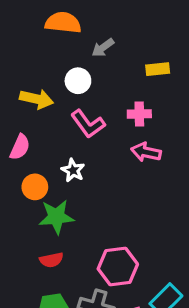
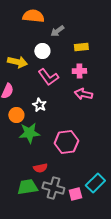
yellow rectangle: (158, 69) -> (81, 47), moved
red semicircle: (51, 260) -> (40, 168), moved
pink hexagon: (118, 267) -> (66, 142), moved

